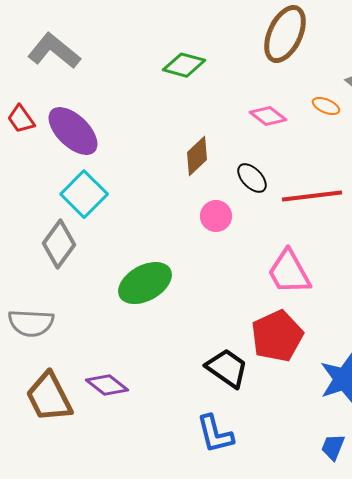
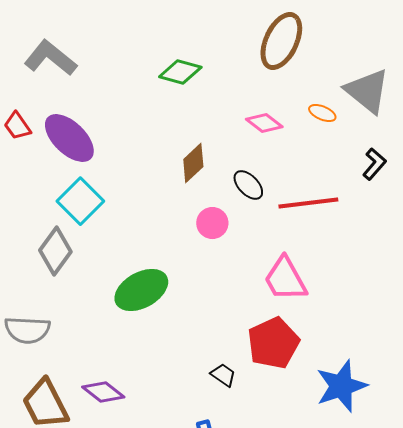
black trapezoid: (227, 368) -> (223, 375), size x0.6

